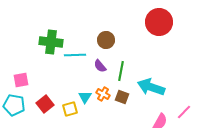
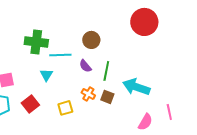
cyan triangle: (85, 97) -> (46, 75), moved
yellow square: (70, 109) -> (65, 108), moved
pink line: (184, 112) -> (169, 112), turned -56

